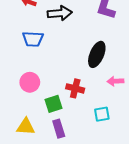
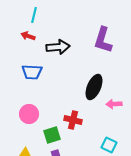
pink arrow: (115, 81) -> (114, 104), moved
cyan square: (102, 114) -> (109, 145), moved, turned 35

